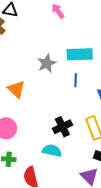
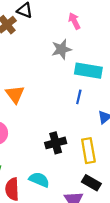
gray star: (47, 63) -> (62, 49), moved
cyan semicircle: (52, 151) -> (39, 180), moved

